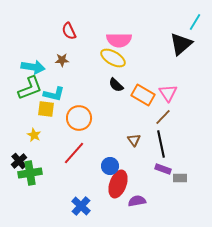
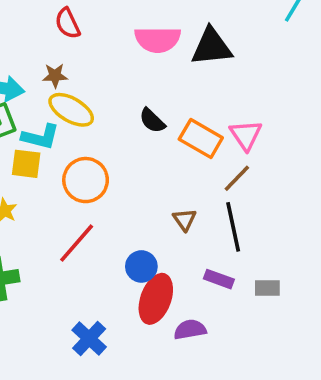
black triangle: (181, 44) -> (212, 47), moved, turned 35
yellow ellipse: (113, 58) -> (71, 110), moved
purple rectangle: (163, 169) -> (219, 279), moved

